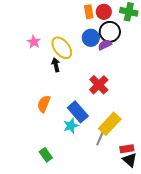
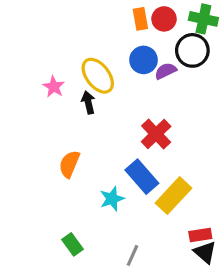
black circle: (110, 32) -> (192, 50), moved
pink star: (34, 42) -> (54, 87), moved
blue rectangle: (78, 112) -> (142, 177), moved
gray line: (100, 139) -> (132, 255), moved

